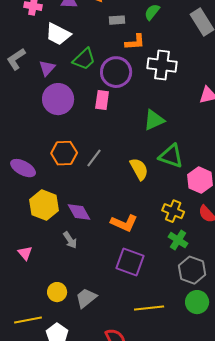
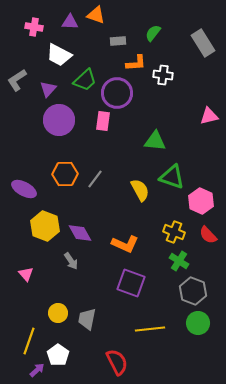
white cross: (162, 65) -> (163, 75), moved, size x0.7
green triangle: (154, 120) -> (155, 141), turned 30
gray trapezoid: (86, 298) -> (87, 319), turned -40
yellow line: (28, 320) -> (29, 341), turned -60

